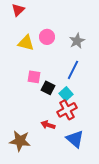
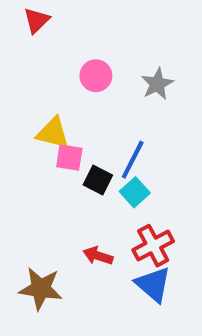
yellow triangle: (26, 43) -> (53, 133), moved
blue line: (73, 70) -> (133, 160), moved
red cross: (67, 110) -> (153, 246), moved

